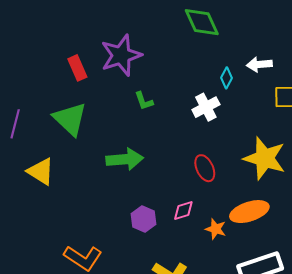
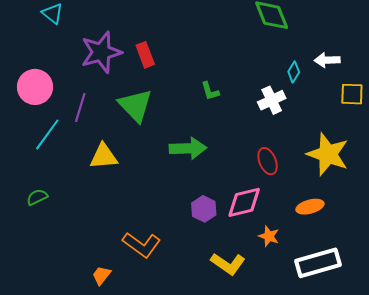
purple star: (121, 55) -> (101, 52), moved
yellow triangle: (41, 171) -> (104, 156), turned -40
pink diamond: (183, 210) -> (244, 202), size x1.6
orange ellipse: (249, 212) -> (310, 207), size x0.7
orange star: (216, 229) -> (269, 236), moved

